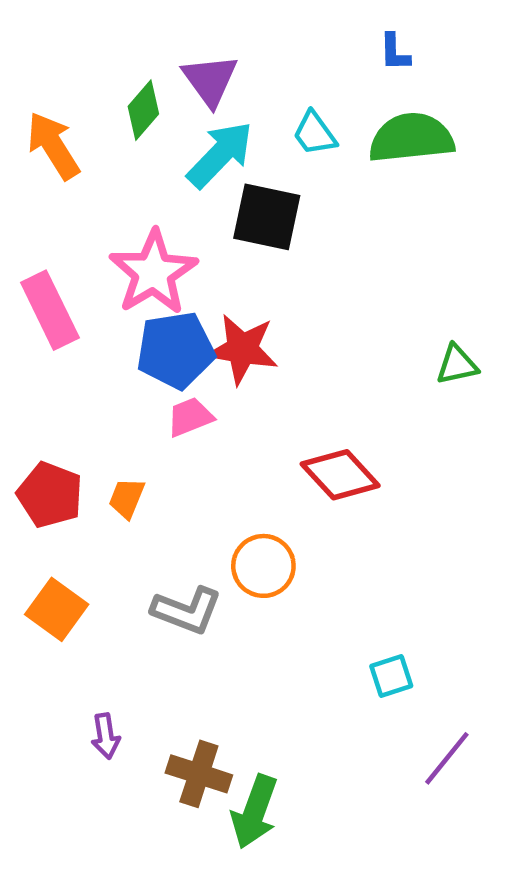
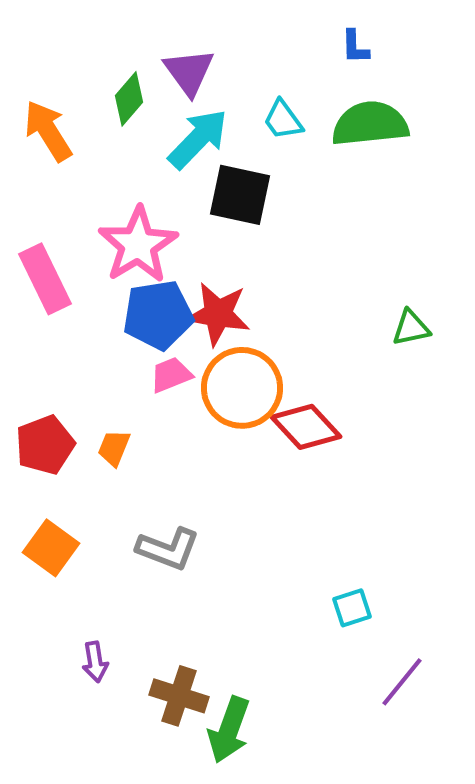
red pentagon: (50, 495) -> (45, 445), turned 30
orange circle: (263, 566) -> (242, 388), moved, size x1.4

